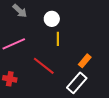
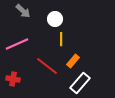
orange rectangle: (85, 61) -> (73, 61), moved

